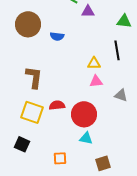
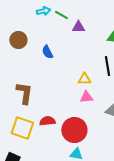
brown circle: (28, 24) -> (18, 40), size x0.7
blue semicircle: (57, 36) -> (47, 52), turned 56

